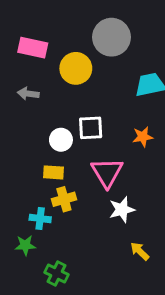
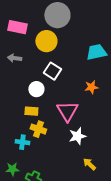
gray circle: (111, 37) -> (57, 15), moved
white square: (91, 128) -> (52, 71), moved, turned 36
yellow cross: (64, 199) -> (38, 129), turned 35
green star: (25, 245) -> (12, 169), moved

